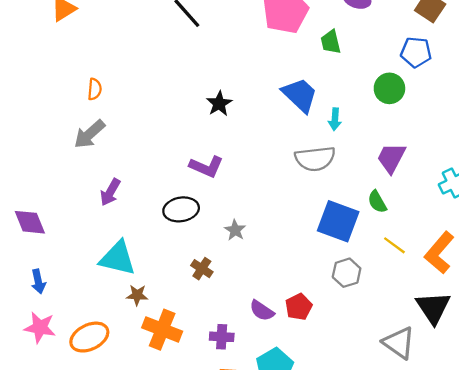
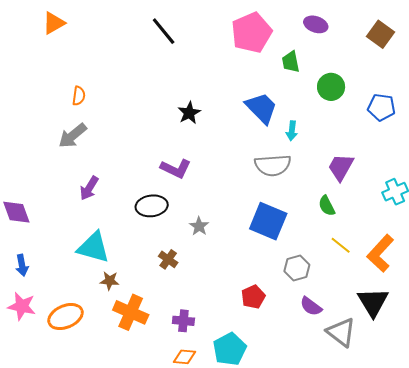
blue pentagon: (416, 52) -> (381, 107), moved
green circle: (389, 88) -> (331, 87), moved
blue square: (338, 221) -> (268, 221), moved
purple semicircle: (262, 311) -> (311, 306), moved

